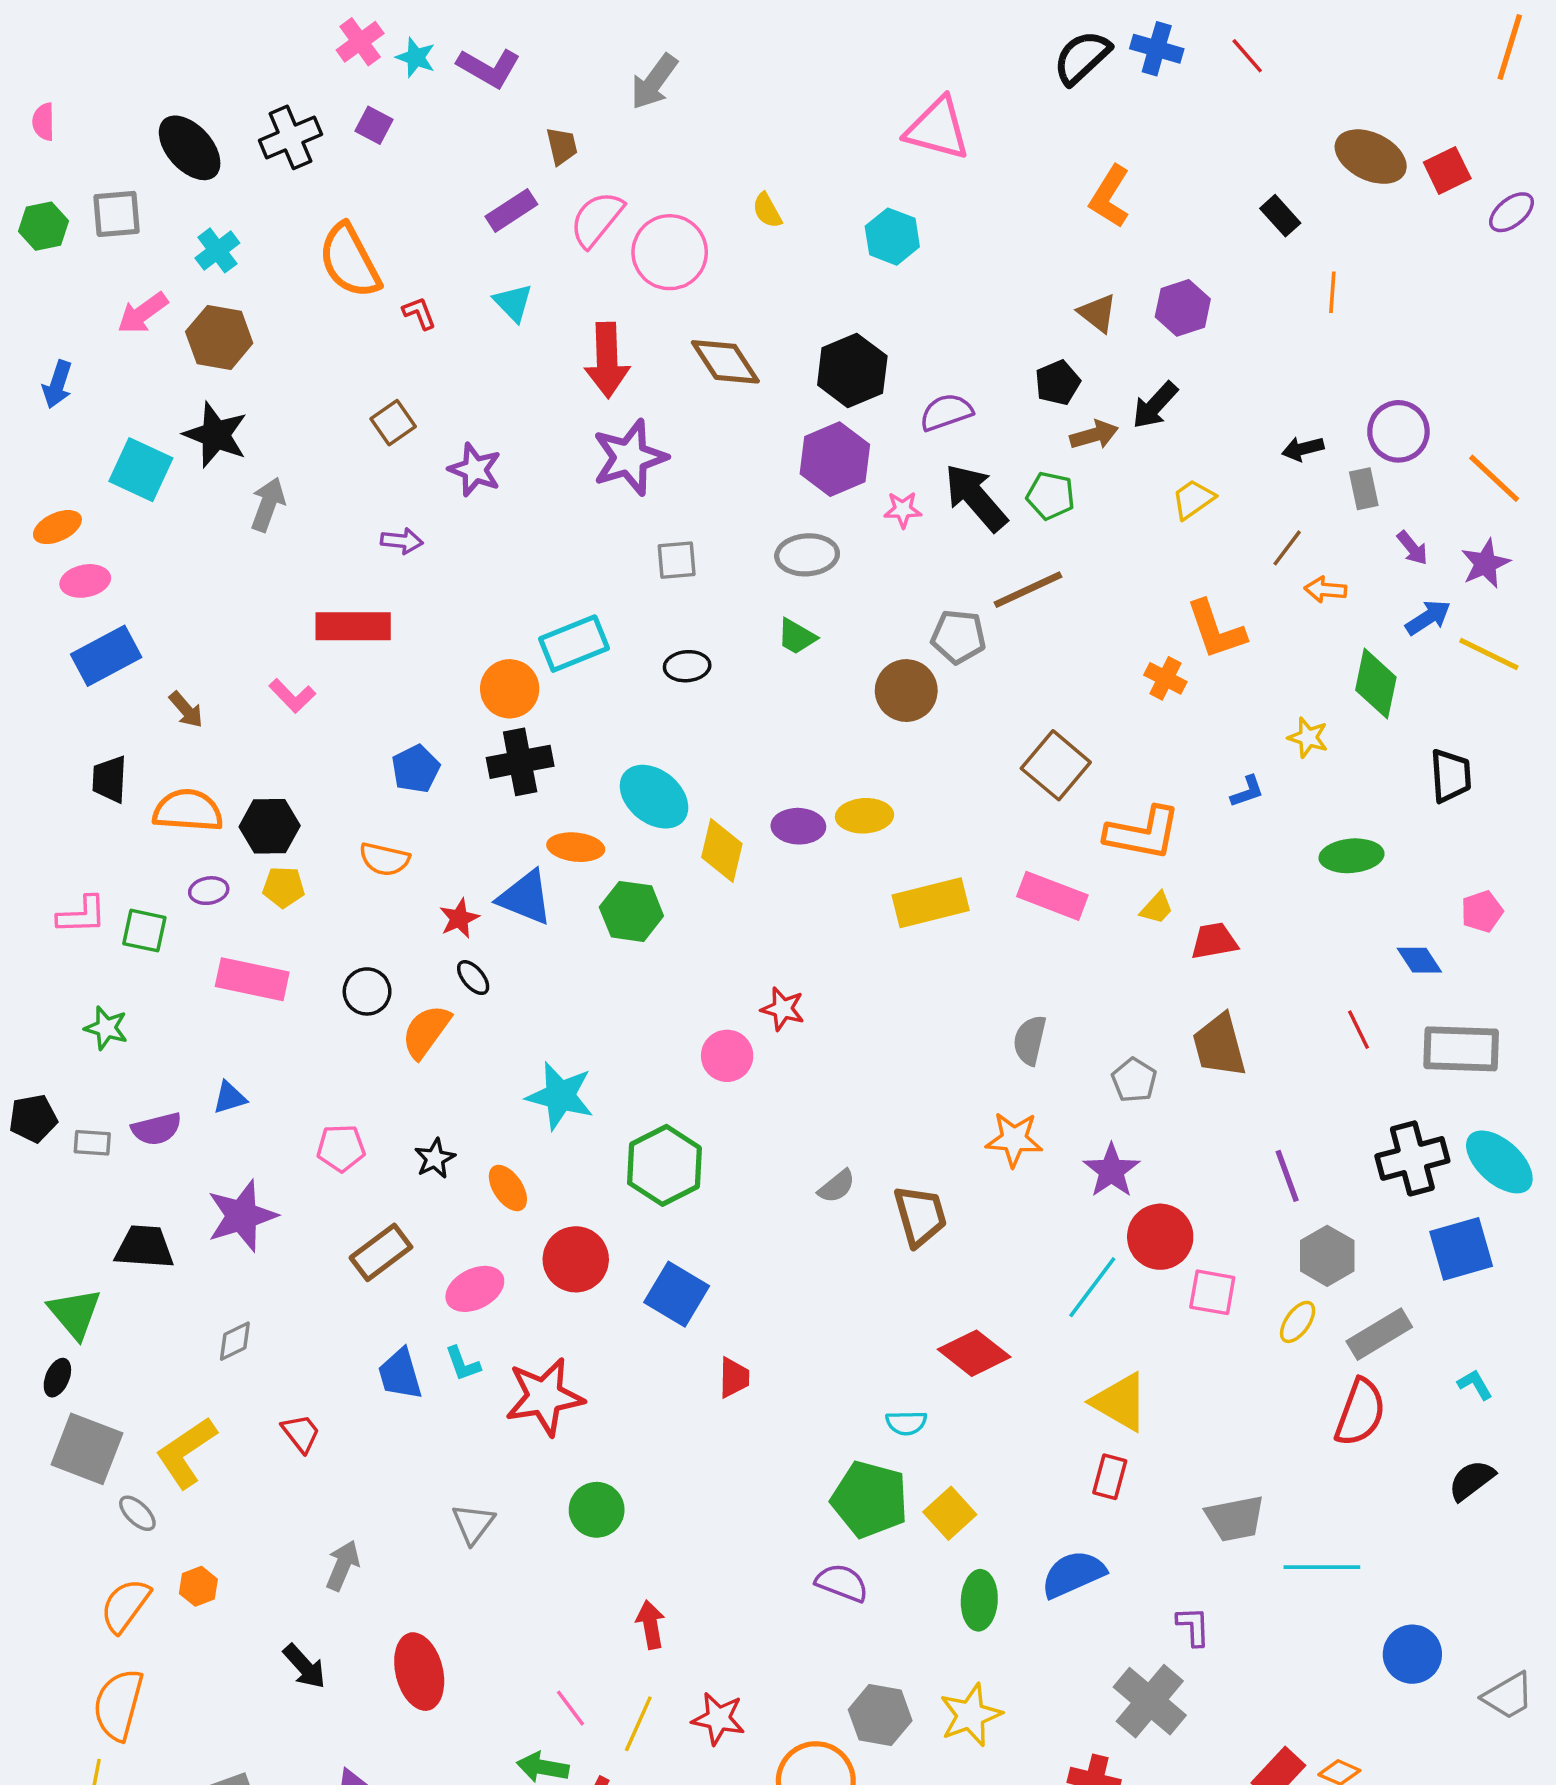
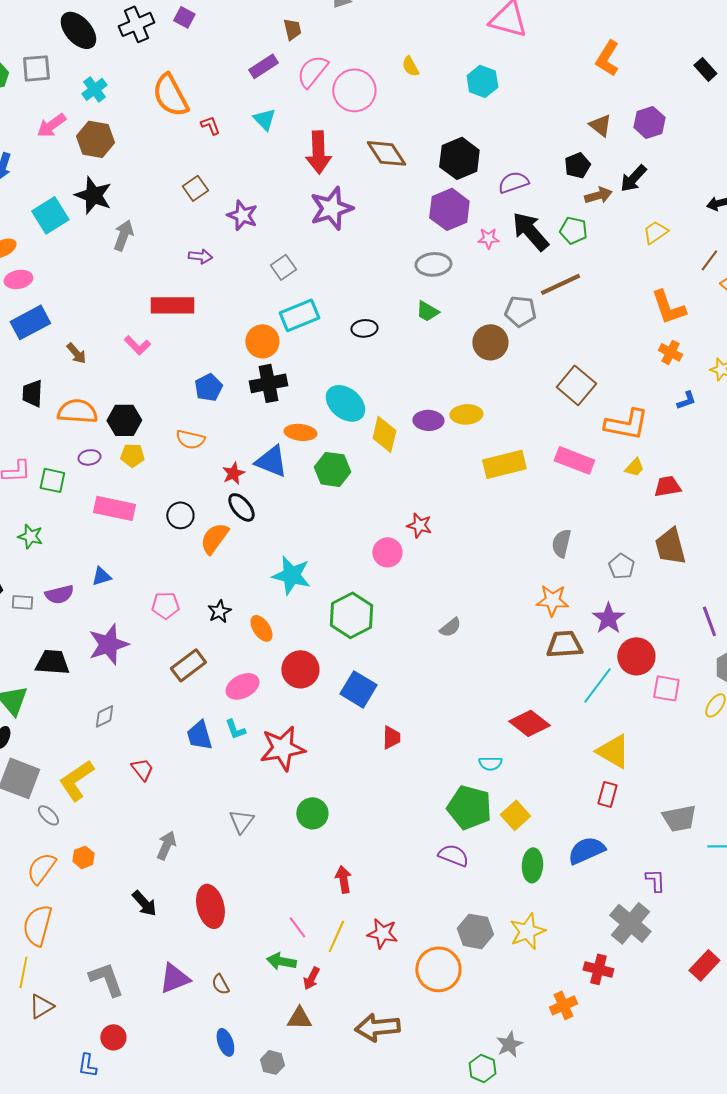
cyan square: (141, 470) -> (50, 215), turned 33
gray square: (677, 560) -> (283, 267), moved, turned -30
orange cross: (1165, 678) -> (670, 352), moved
black ellipse: (473, 978) -> (241, 507), size x1.4
brown trapezoid: (920, 1216) -> (564, 644), moved, turned -78

